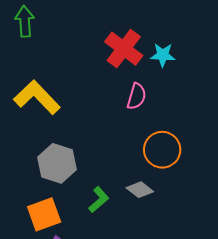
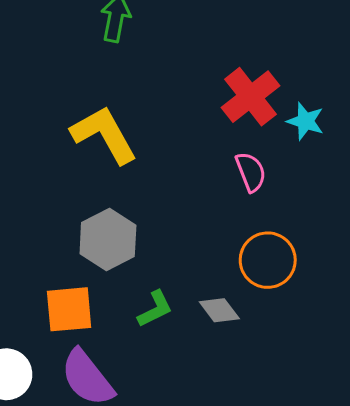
pink semicircle: (137, 96) -> (251, 172), turned -52

